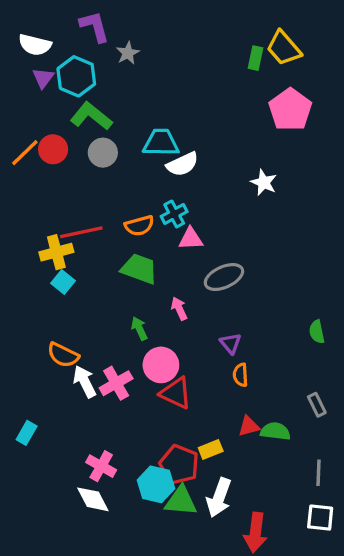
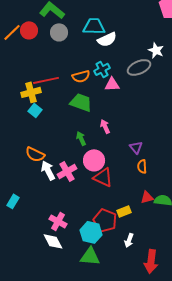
gray ellipse: (224, 277) -> (139, 67), moved
white arrow: (219, 498) -> (129, 240), size x0.6
green triangle: (181, 501) -> (90, 256), moved

